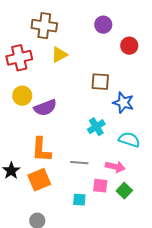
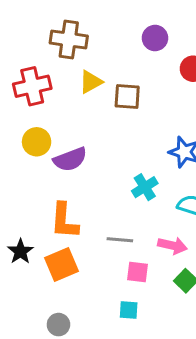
brown square: (100, 82) -> (127, 96), moved
pink square: (100, 186) -> (137, 272), moved
cyan square: (79, 200) -> (129, 310), moved

